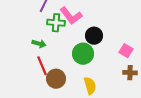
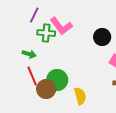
black circle: (94, 36) -> (102, 37), moved
green circle: (83, 54) -> (57, 80), moved

